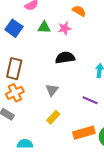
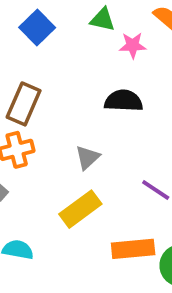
green triangle: (44, 27) -> (103, 20), moved
yellow rectangle: (53, 117) -> (80, 209), size x1.5

